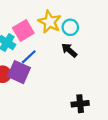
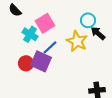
yellow star: (50, 22) -> (77, 41), moved
black arrow: (69, 50) -> (98, 33), moved

